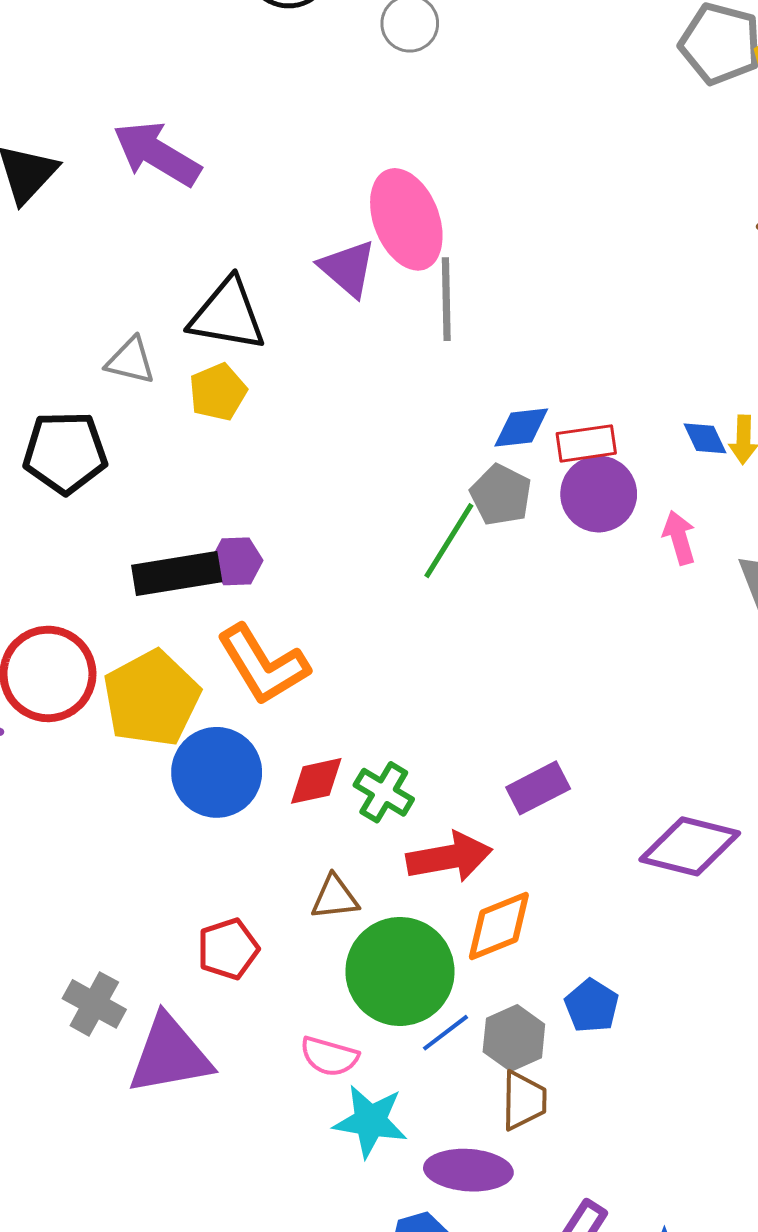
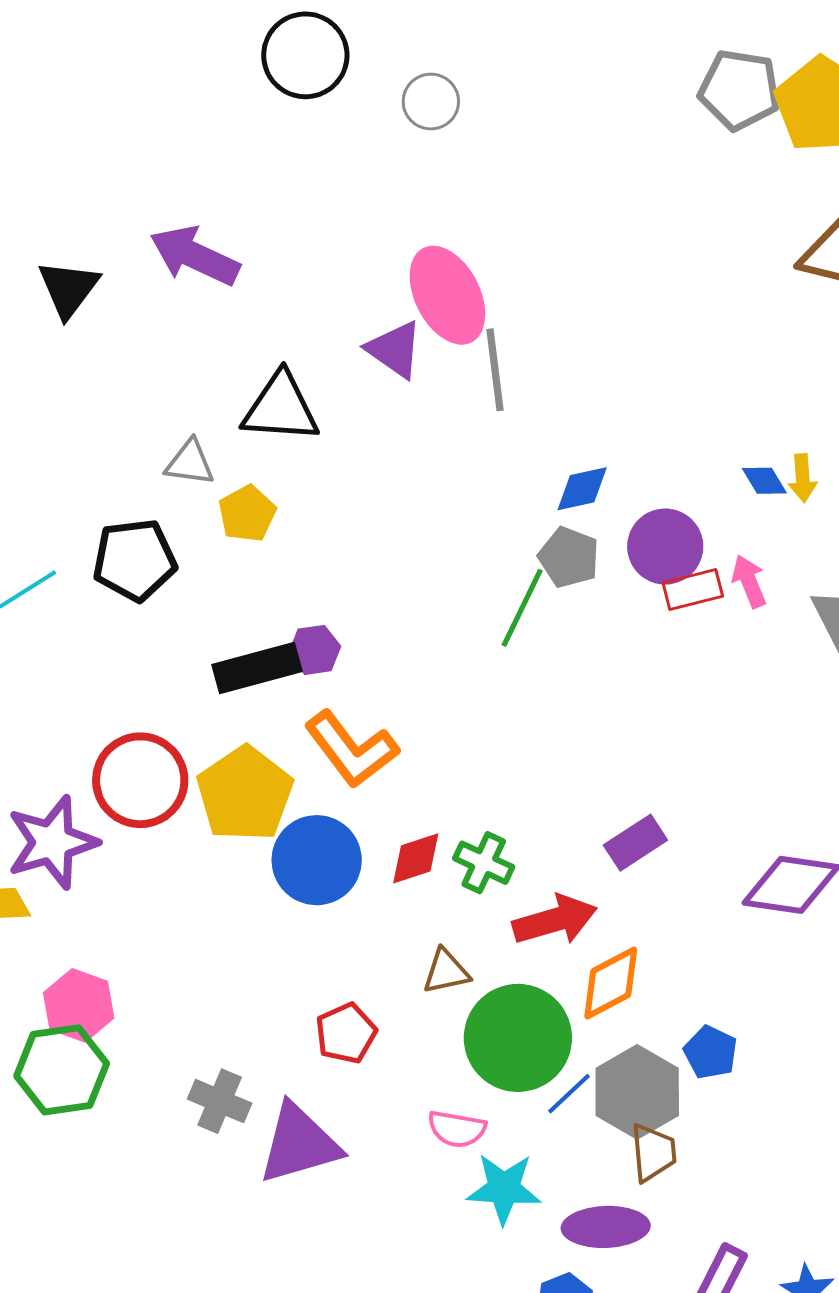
yellow pentagon: (218, 392) -> (247, 514), moved
red rectangle: (586, 443) -> (693, 589), moved
gray hexagon: (514, 1038) -> (637, 1092), size x1.4

